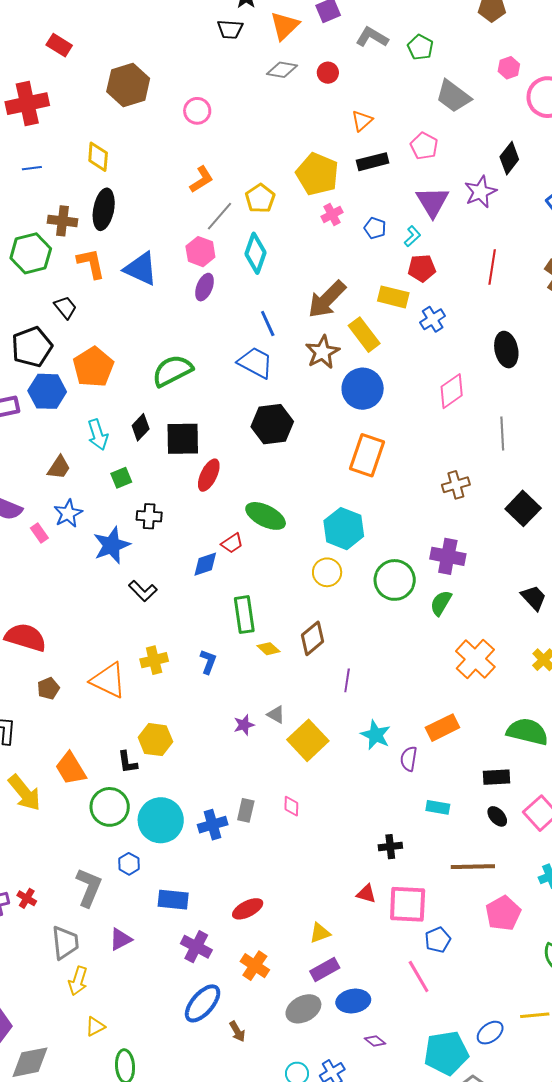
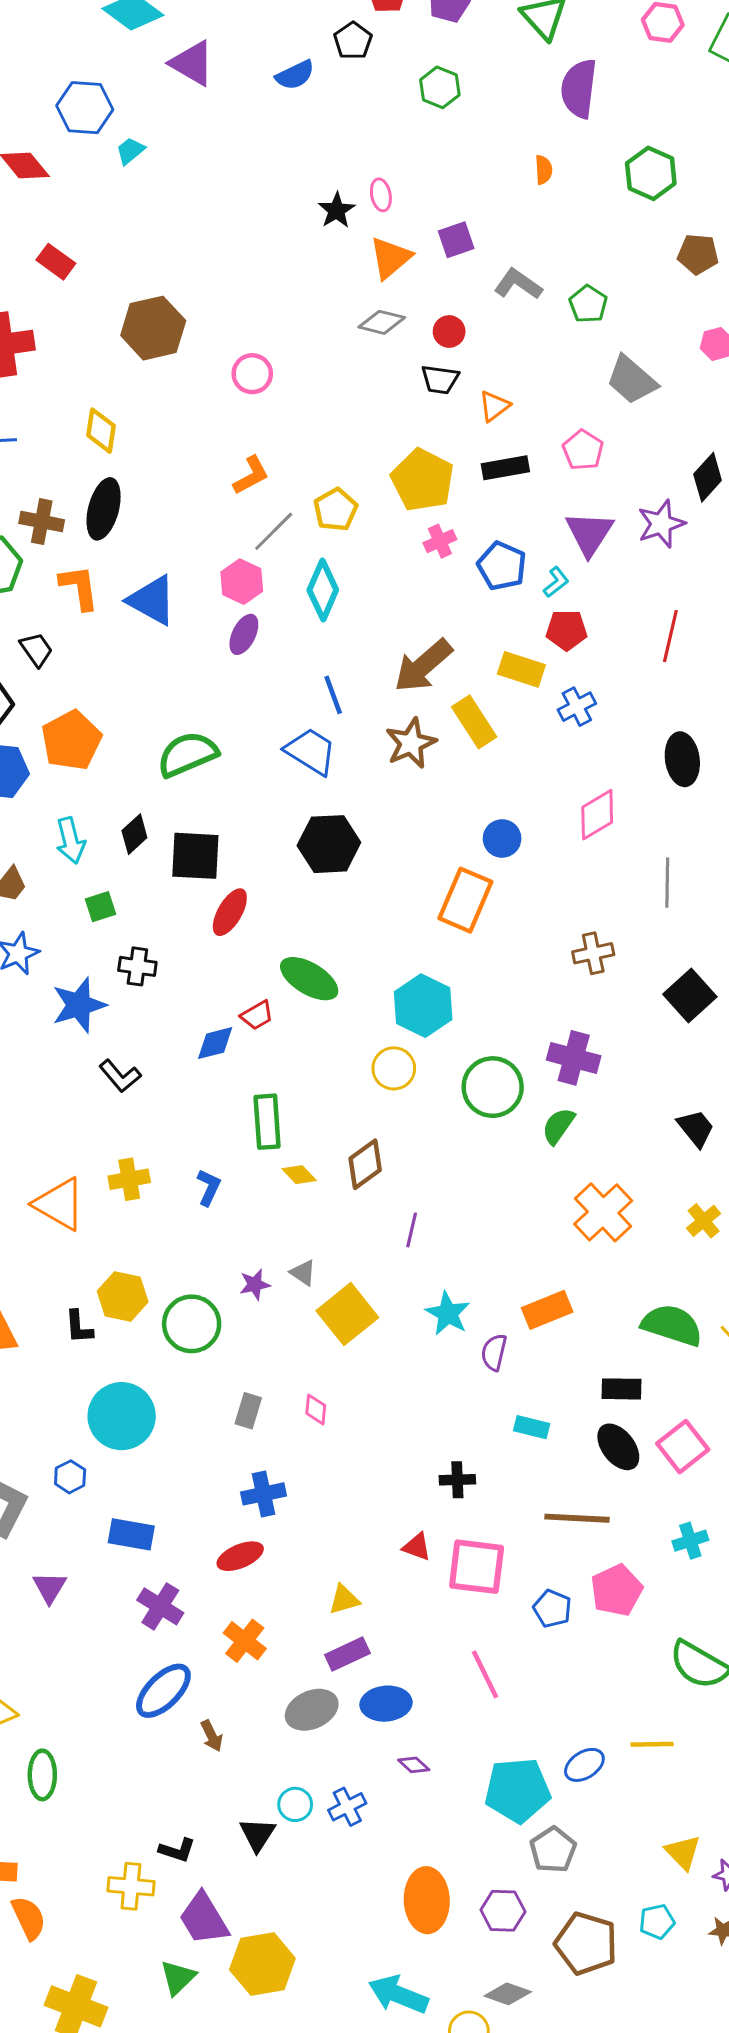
black trapezoid: (230, 29) -> (440, 379), moved
blue pentagon: (375, 228) -> (502, 566), size x1.5
blue circle: (363, 389) -> (502, 838), moved, size x0.6
green circle: (110, 807) -> (192, 1324), moved
black ellipse: (497, 816) -> (618, 1447), size x1.5
blue cross: (213, 825) -> (263, 1494), moved
purple triangle: (121, 939) -> (50, 1587), turned -35
blue pentagon: (438, 940) -> (552, 1609), moved, turned -30

